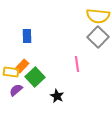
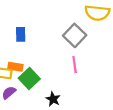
gray square: (98, 37) -> (75, 35), moved
orange rectangle: (22, 66) -> (15, 67), turned 56

